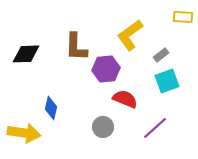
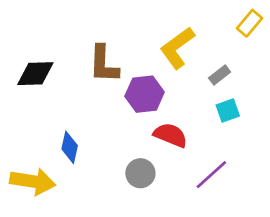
yellow rectangle: (183, 17) -> (250, 23), turned -54
cyan square: (167, 81) -> (228, 110), size x0.7

